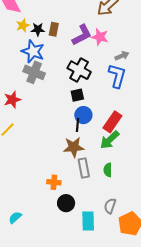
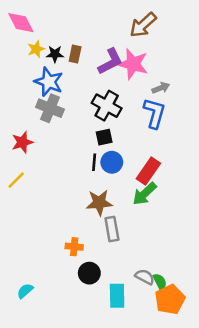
pink star: (100, 37) -> (133, 64), size x1.4
black line: (77, 125) -> (94, 162), moved
green semicircle: (108, 170) -> (160, 282), moved, turned 152
gray semicircle: (110, 206) -> (145, 277), turned 98

